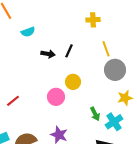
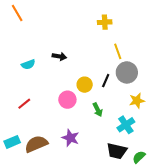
cyan semicircle: (28, 32) -> (28, 64), moved
black line: (69, 51) -> (106, 81), moved
green arrow: (95, 114) -> (98, 110), moved

